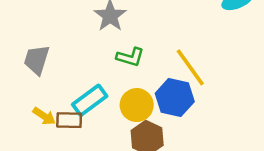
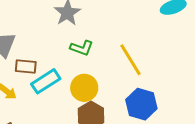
blue hexagon: (175, 98) -> (141, 104), moved
brown rectangle: (69, 120) -> (26, 67), moved

